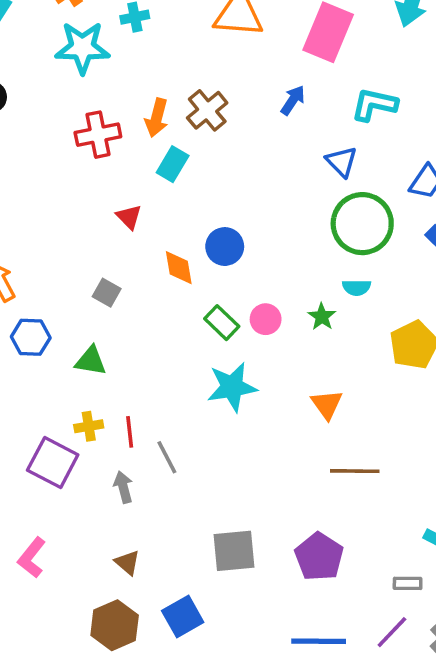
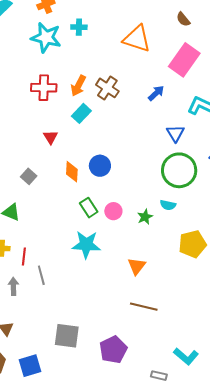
brown cross: (207, 110) -> (107, 88), turned -30

